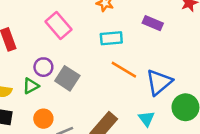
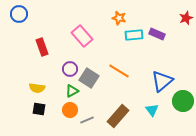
cyan rectangle: (111, 38) -> (134, 35), moved
orange line: (124, 70) -> (119, 71), moved
green triangle: (31, 86) -> (72, 91), moved

